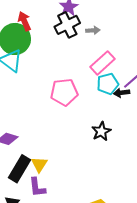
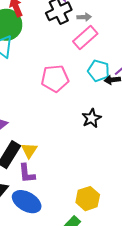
pink rectangle: (102, 63) -> (85, 37), moved
cyan pentagon: (108, 84) -> (99, 71), turned 30

